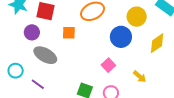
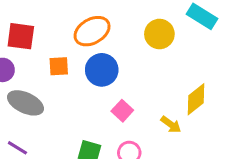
blue circle: (121, 37) -> (102, 70), moved
yellow diamond: (157, 43) -> (196, 99), moved

